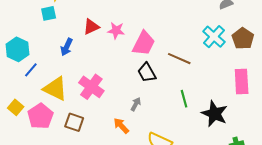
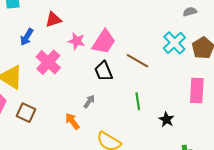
pink star: (116, 31) -> (77, 41), moved
pink cross: (91, 87) -> (48, 62), moved
black star: (215, 114) -> (166, 119), size x0.6

